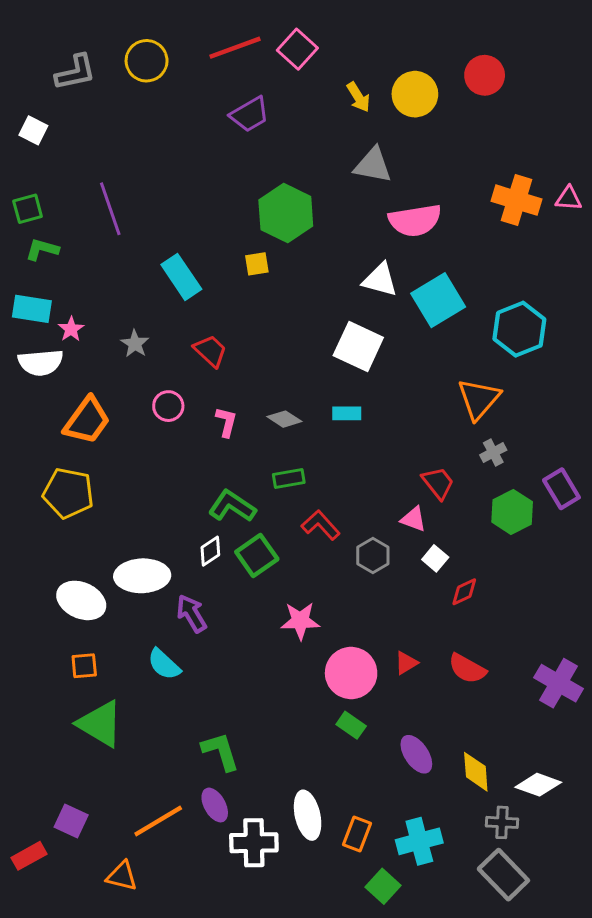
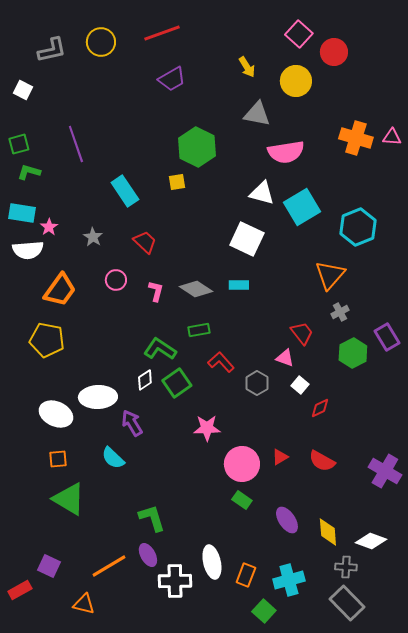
pink square: (297, 49) -> (299, 34), moved
yellow circle: (415, 94) -> (296, 81), moved
gray diamond: (284, 419) -> (196, 289), size x1.4

